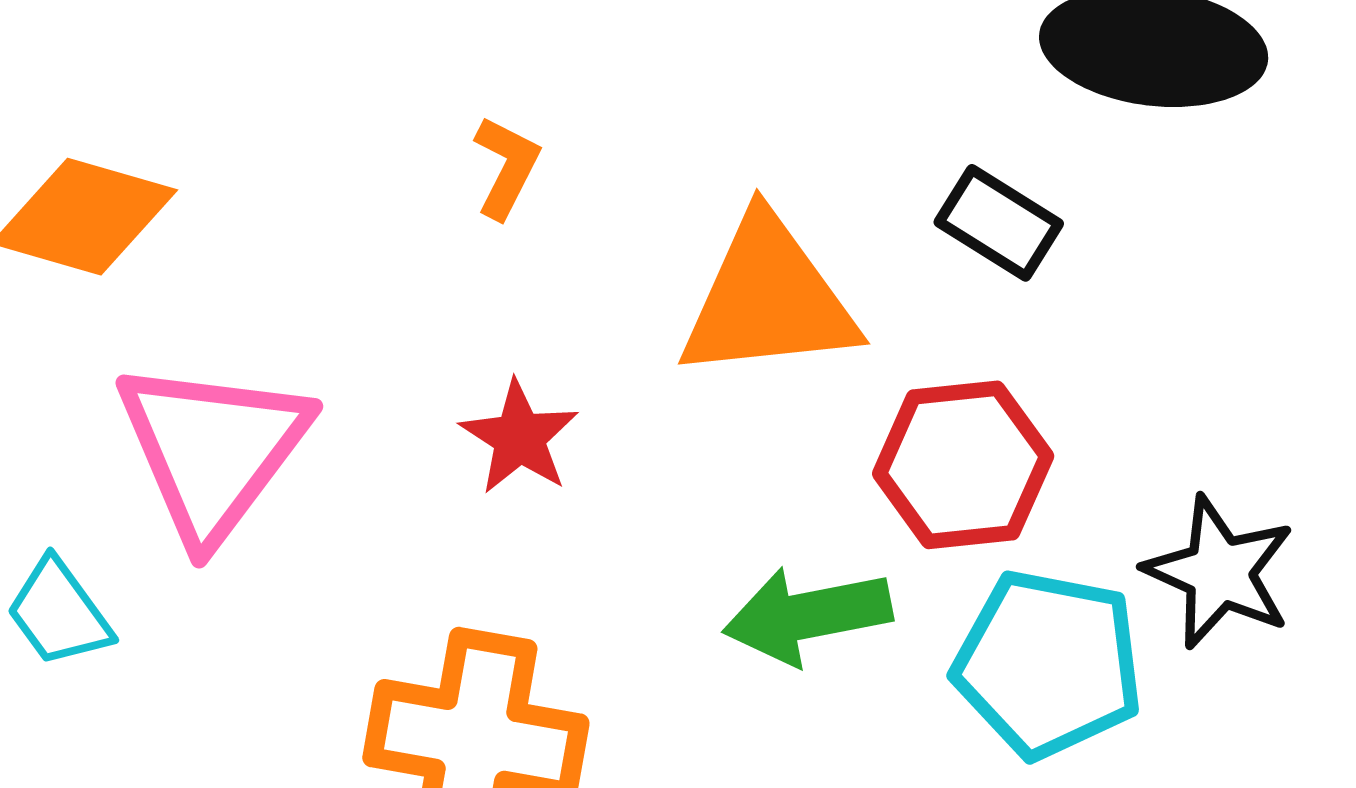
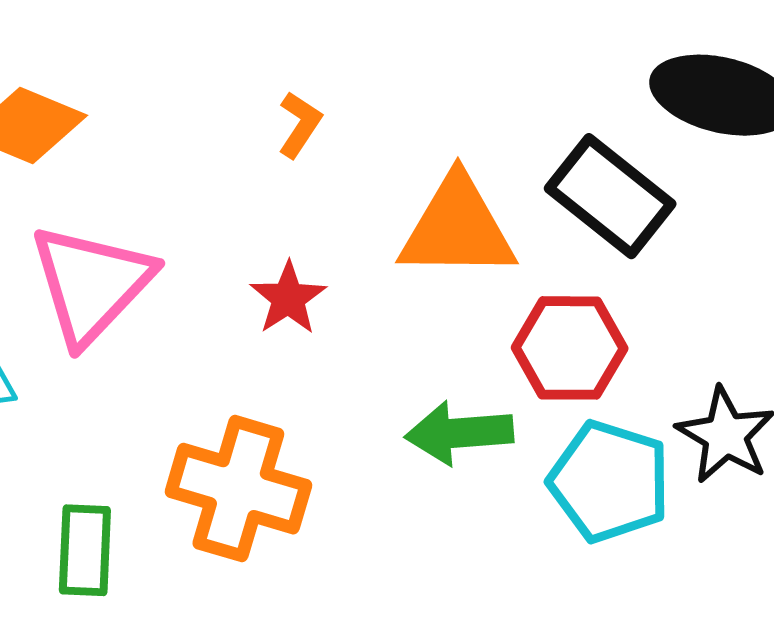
black rectangle: (999, 223) -> (610, 196), size x1.6

